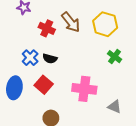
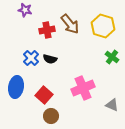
red cross: (47, 28) -> (47, 30), turned -35
red square: (44, 85) -> (44, 95), moved
pink cross: (84, 89) -> (83, 88), turned -30

